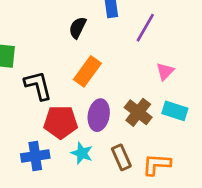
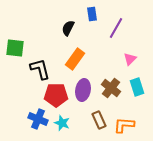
cyan rectangle: (175, 111) -> (137, 87), turned 54
cyan star: (82, 153) -> (62, 123), moved
blue cross: (35, 156) -> (38, 119), turned 30

